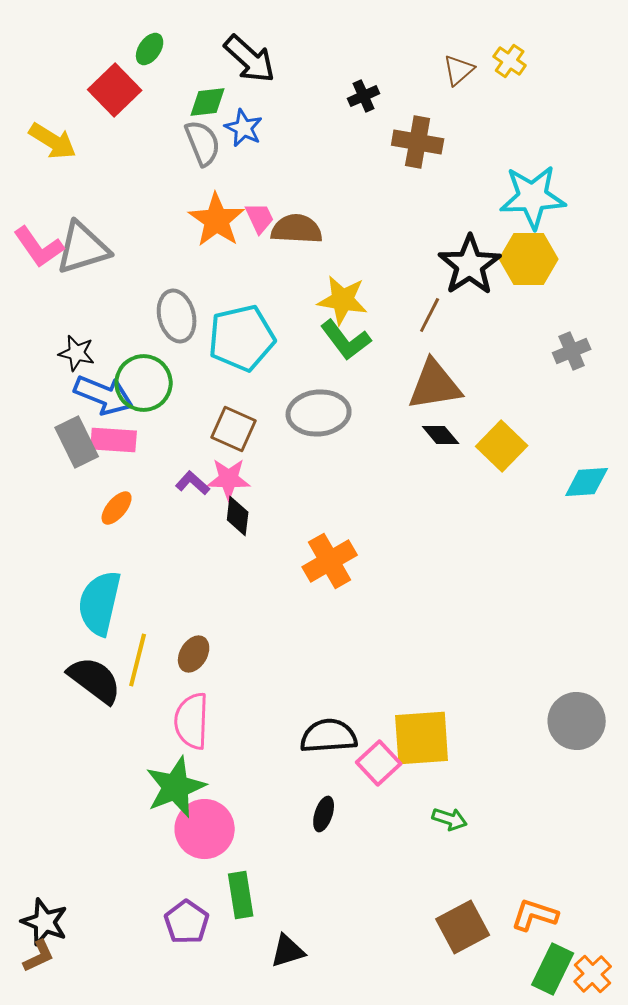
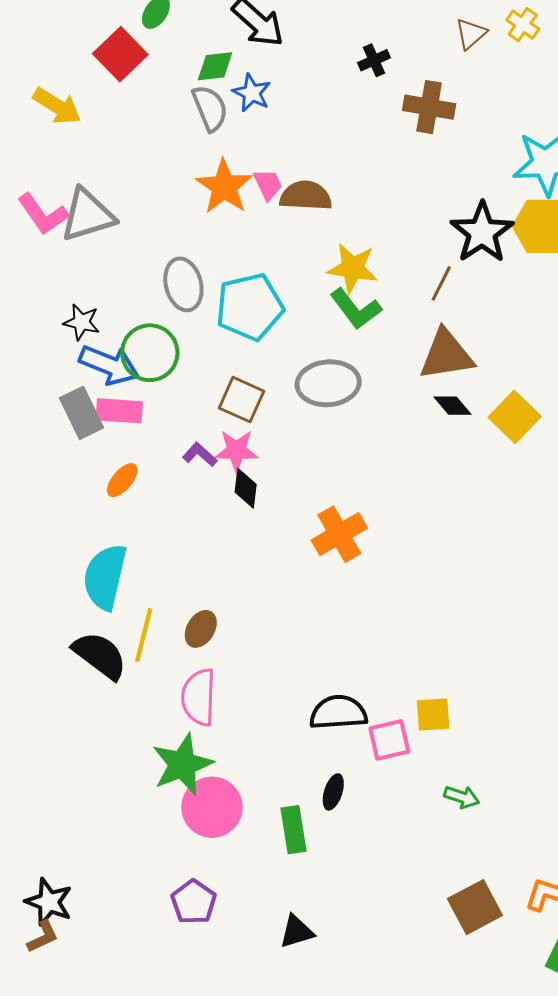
yellow square: (422, 738) -> (433, 714), size x0.6
pink square: (379, 763) -> (389, 740), turned 30
green rectangle: (241, 895) -> (294, 830), moved

